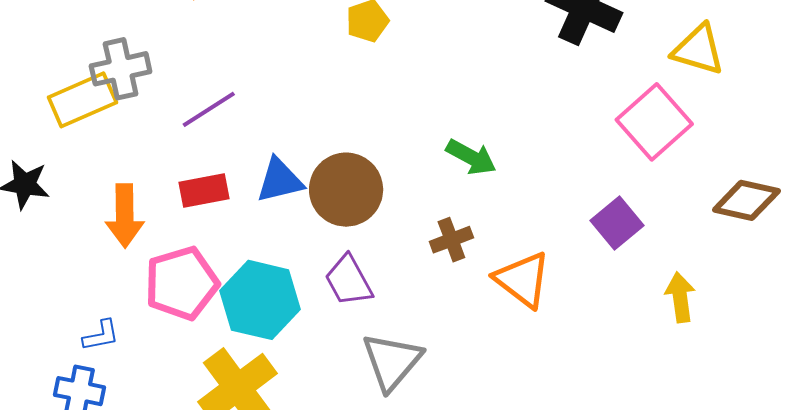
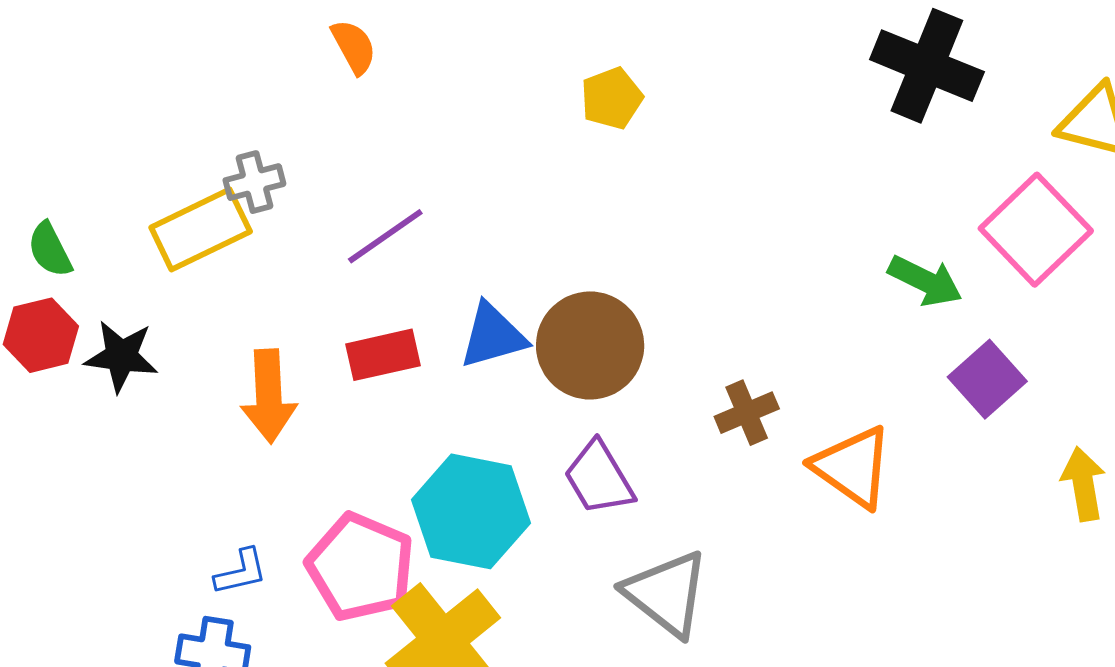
gray cross: (121, 69) -> (254, 182), size x0.7
green arrow: (471, 157) -> (925, 281), moved
pink pentagon: (182, 283) -> (361, 567), moved, turned -30
gray triangle: (392, 361) -> (667, 593), turned -30

